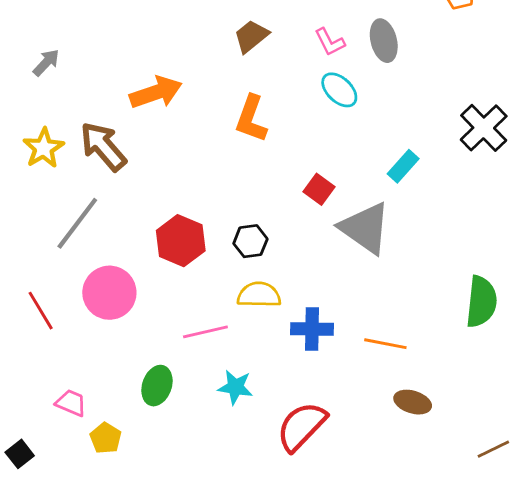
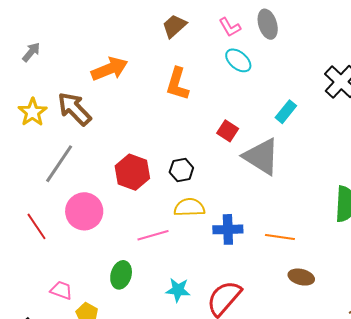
cyan star: (235, 387) -> (178, 290), moved

